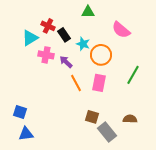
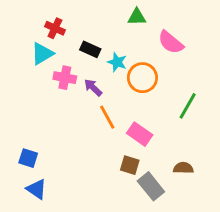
green triangle: (88, 12) -> (137, 17), moved
red cross: (48, 26) -> (55, 28), moved
black rectangle: (64, 35) -> (90, 49), turned -32
pink rectangle: (99, 83) -> (140, 134), moved, turned -66
blue triangle: (26, 134) -> (37, 189), turned 42

